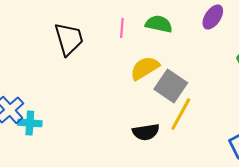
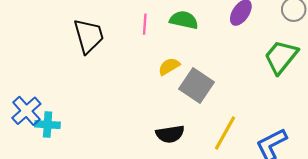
yellow semicircle: (145, 68) -> (169, 66), size x0.7
yellow line: (181, 114) -> (225, 133), moved

